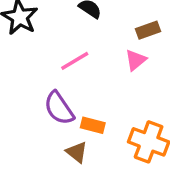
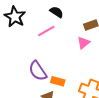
pink line: (75, 61) -> (46, 31), moved

